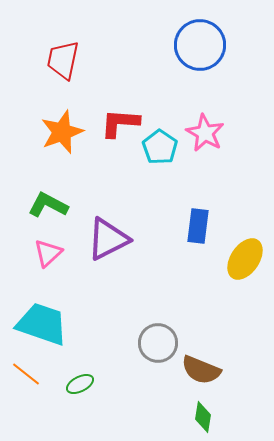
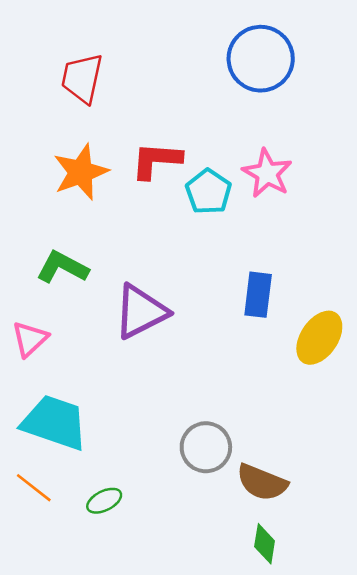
pink triangle: (48, 253) -> (30, 339), moved

